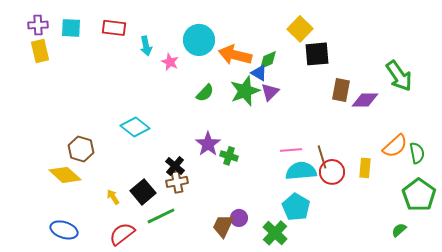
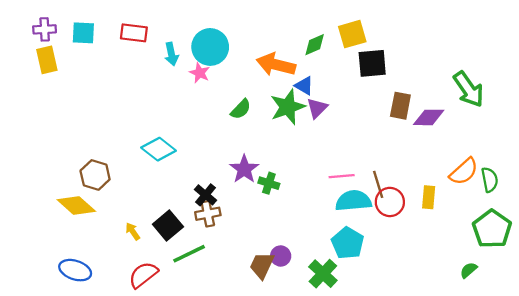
yellow square: (300, 29) -> (352, 34), turned 30
cyan circle: (199, 40) -> (210, 47), moved
green diamond: (268, 60) -> (315, 45), moved

